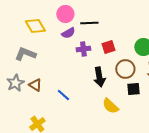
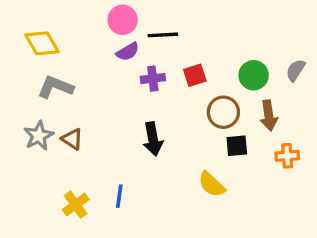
yellow diamond: (35, 26) -> (42, 43), moved
black arrow: (99, 77) -> (153, 139), moved
blue line: (63, 95) -> (119, 196), moved, turned 56
yellow semicircle: (110, 106) -> (212, 184), moved

